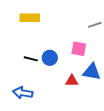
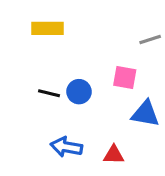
red triangle: (72, 81) -> (114, 155), moved
blue arrow: (23, 93) -> (66, 147), moved

